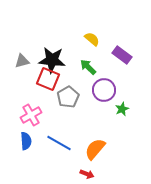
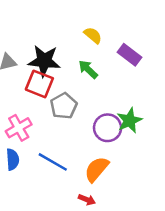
purple circle: (104, 90) -> (108, 128), moved
green star: (122, 109) -> (129, 120), size x1.5

